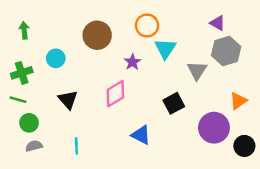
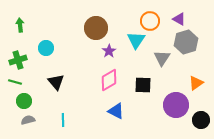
orange circle: (147, 25) -> (150, 21), moved
brown circle: (97, 35) -> (96, 28), moved
pink diamond: (115, 94) -> (109, 80), moved
black square: (174, 103) -> (143, 85), turned 30

